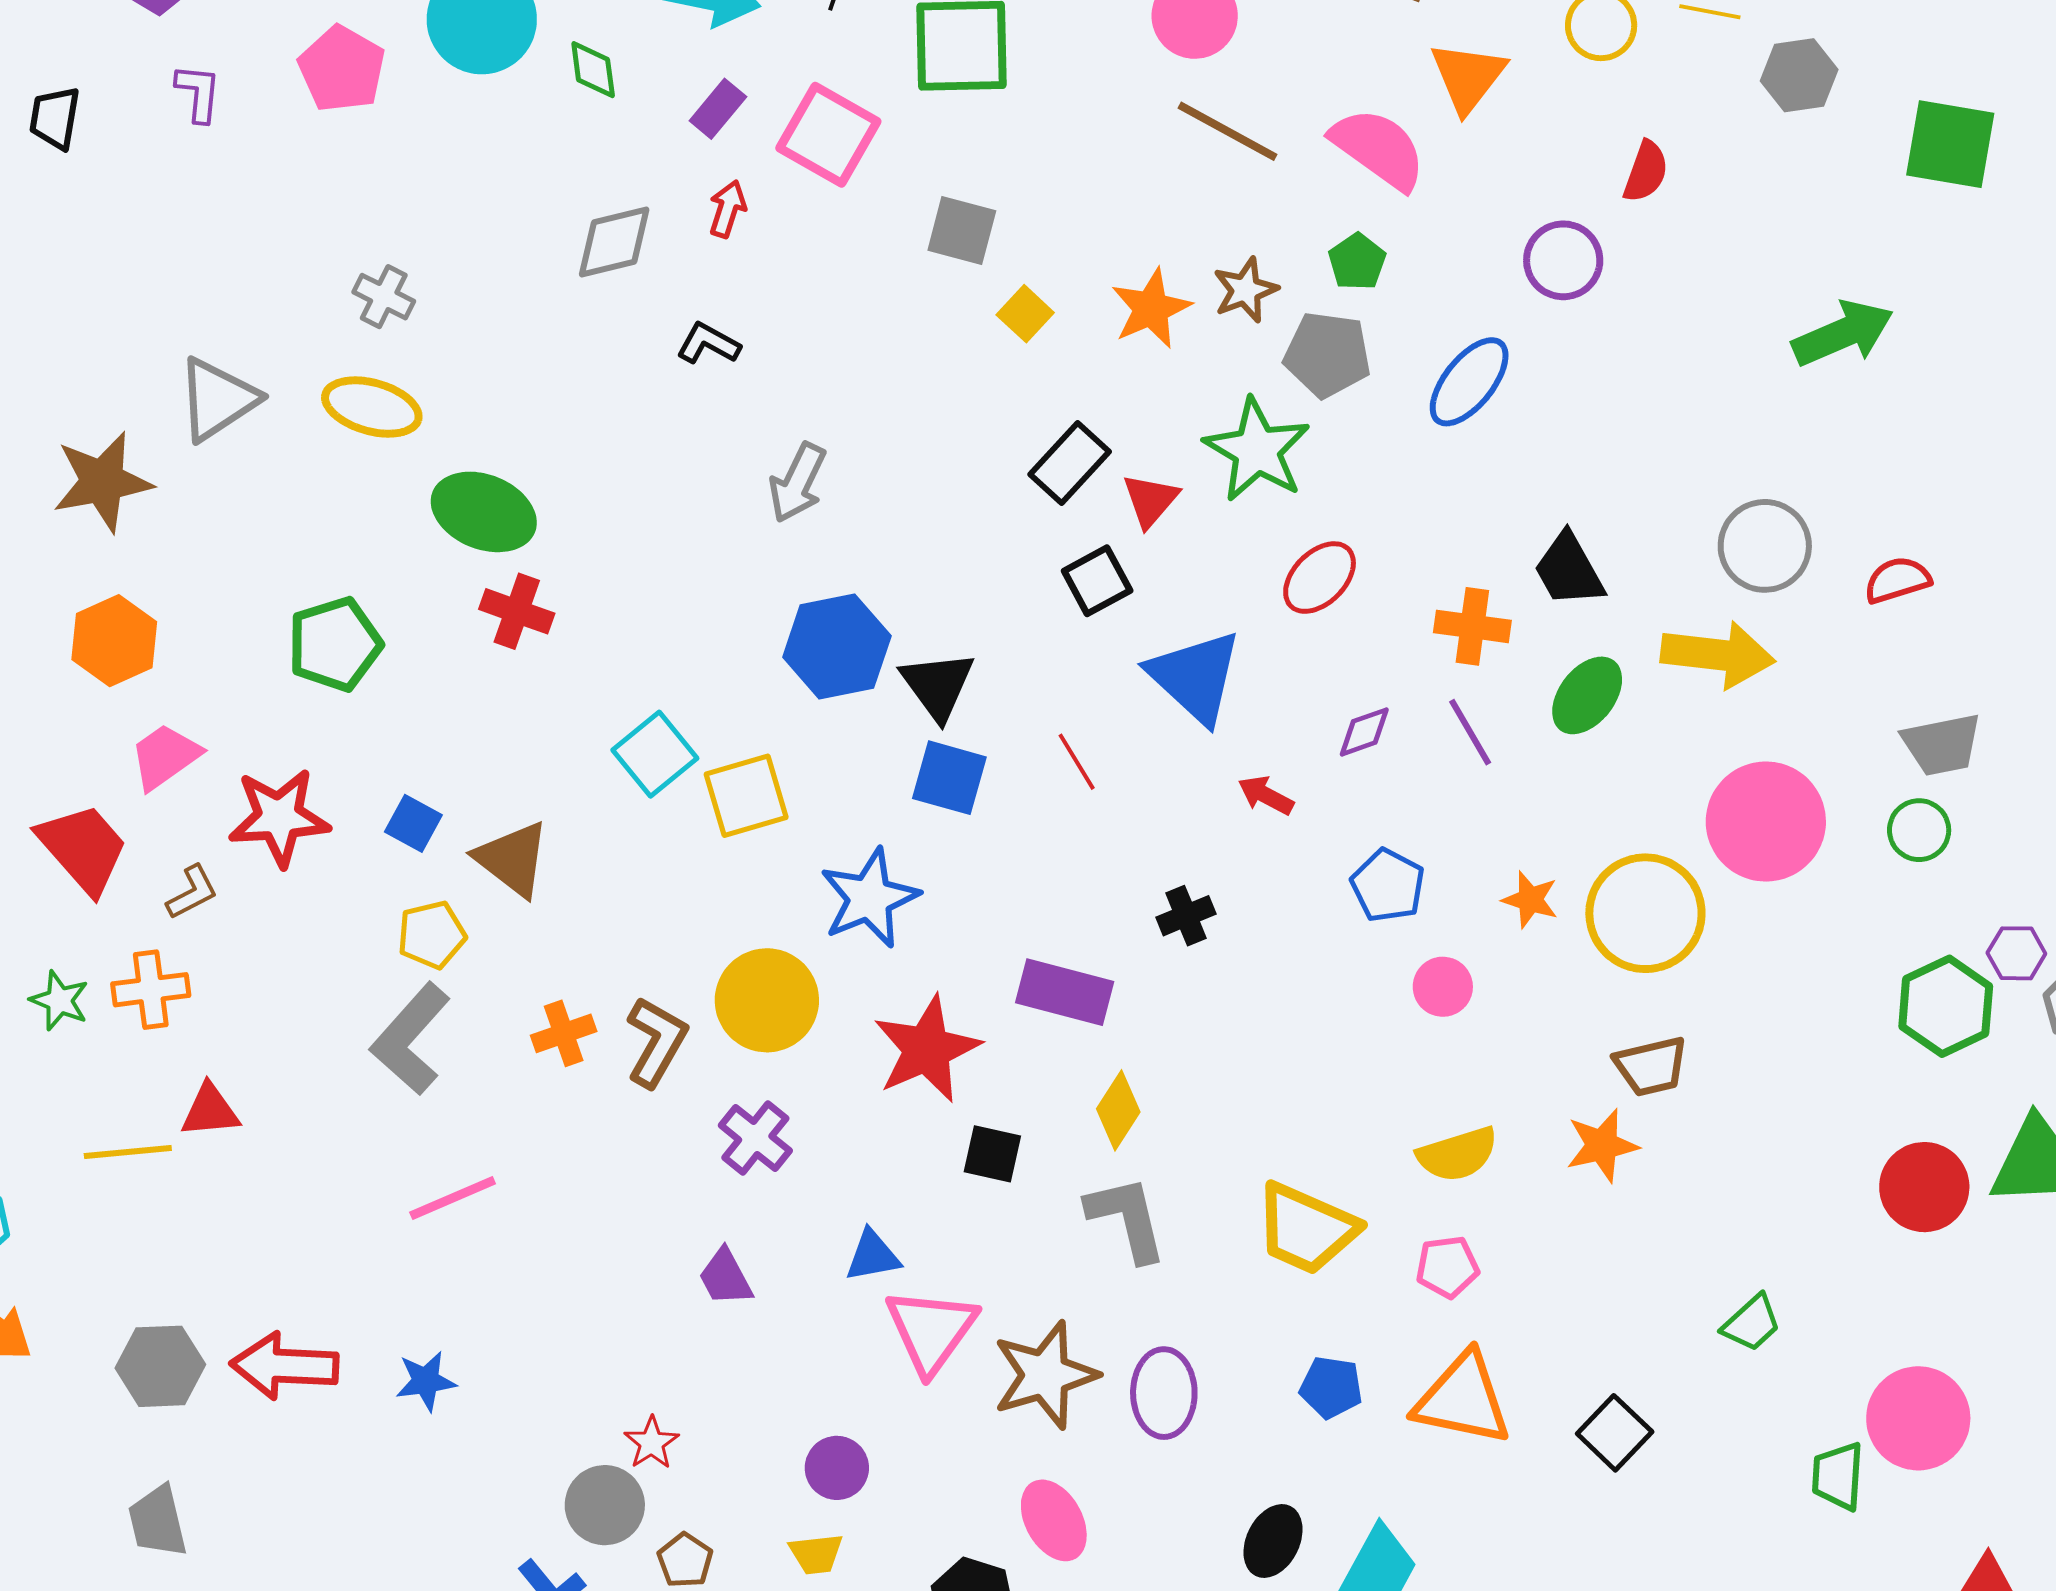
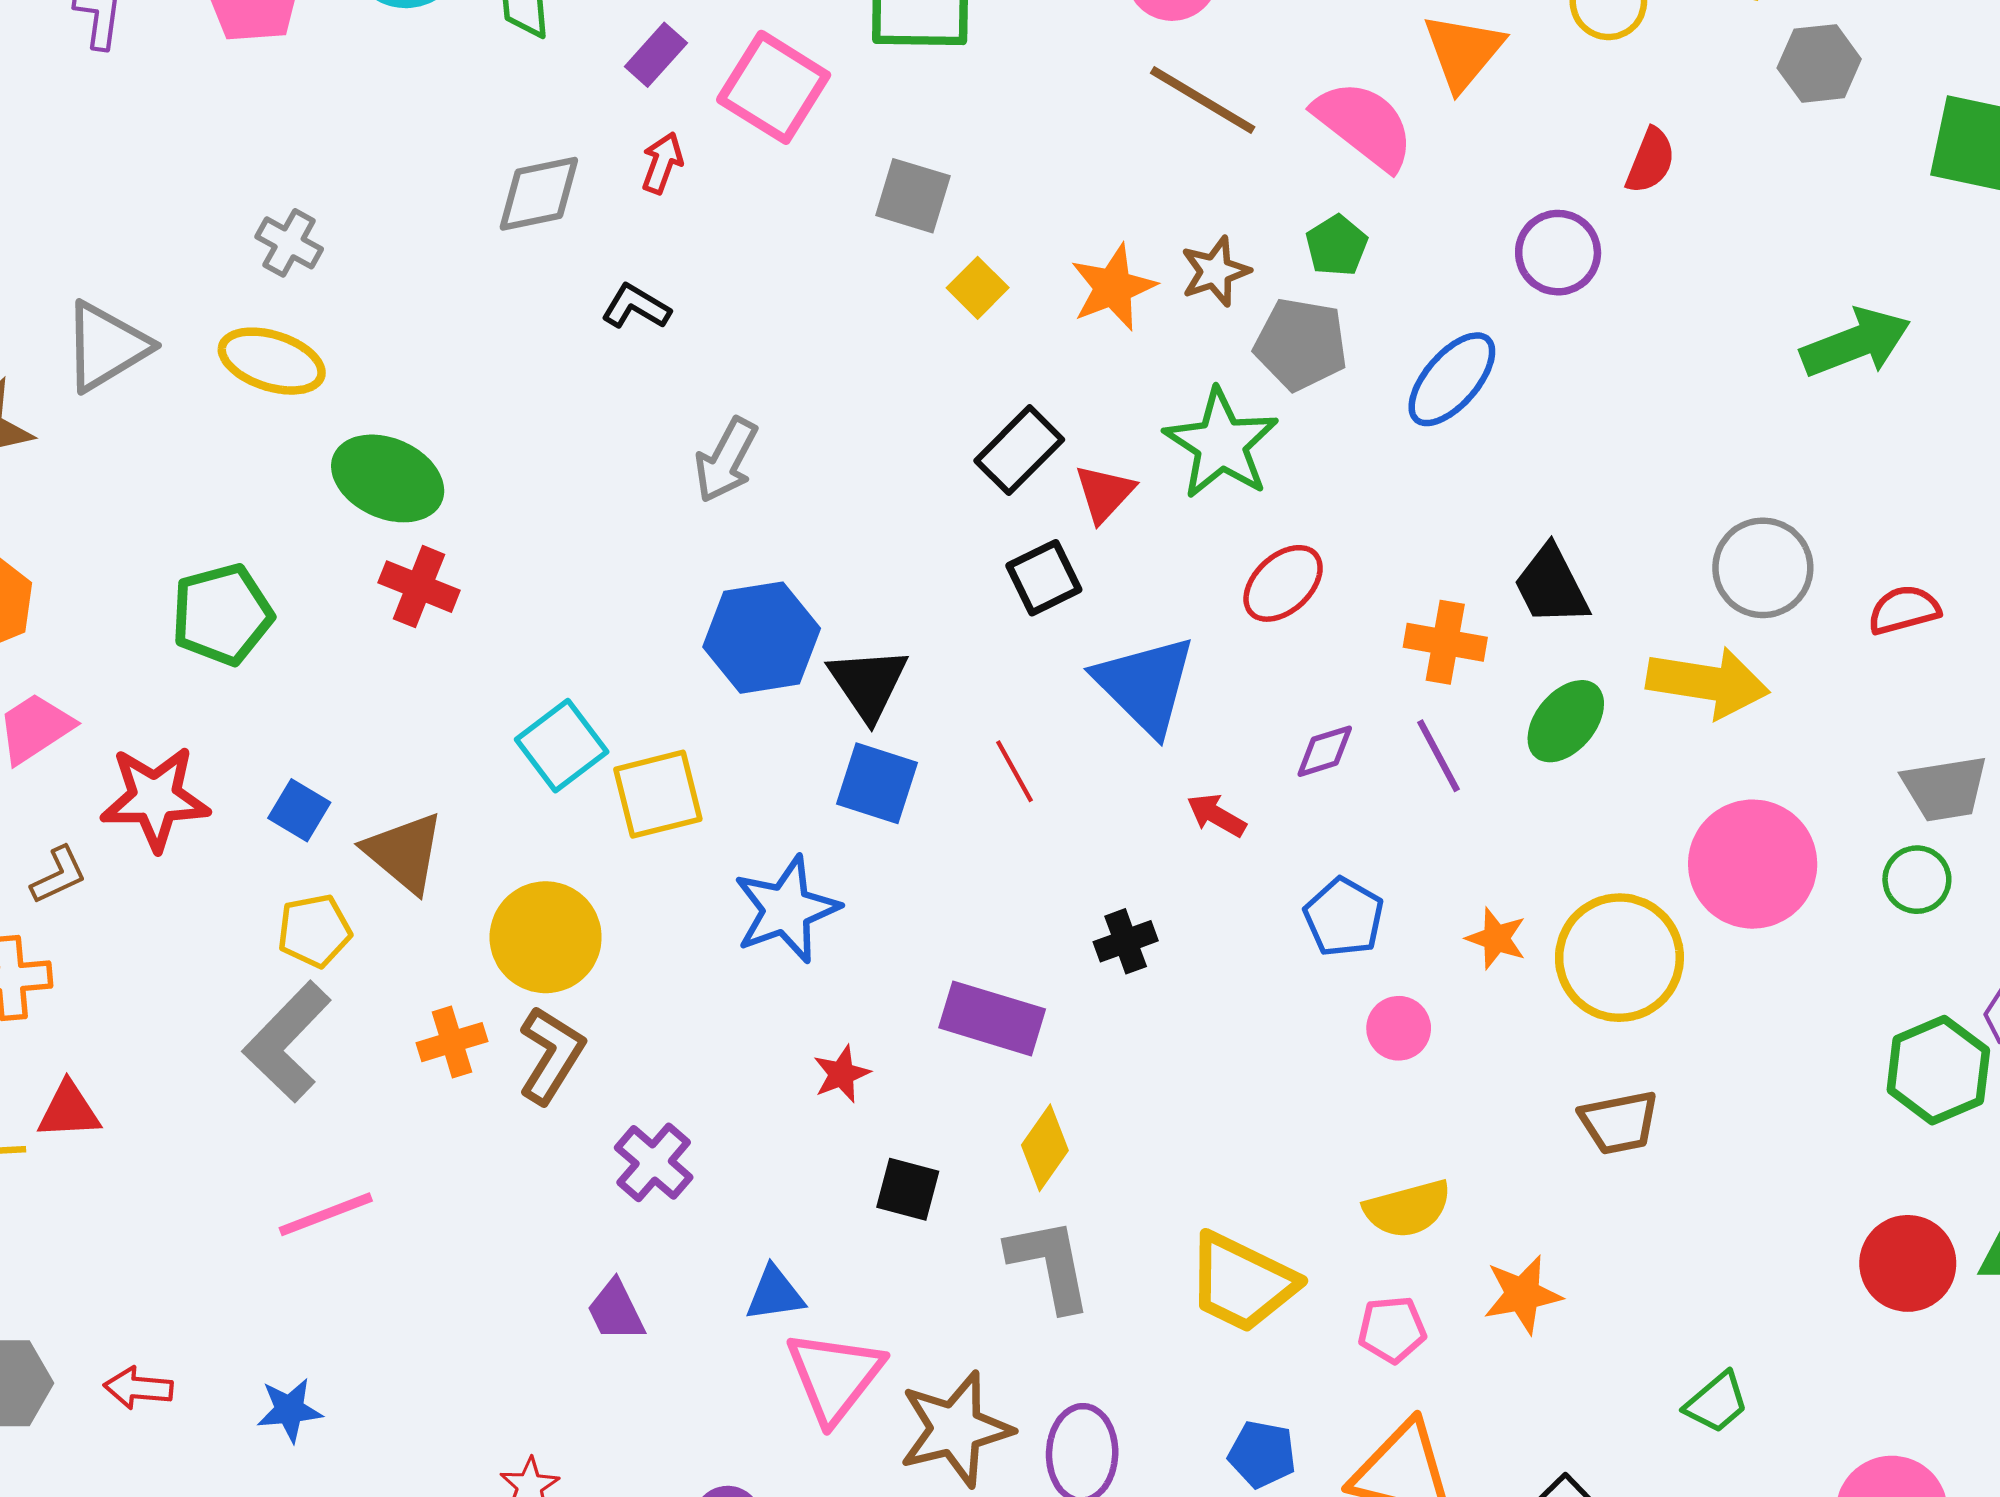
yellow circle: (767, 1000) -> (546, 937), moved
red star: (927, 1049) -> (842, 1074), size x0.5
orange star: (1602, 1145) -> (1522, 1294), moved
red arrow: (285, 1366) -> (138, 1388), size x0.6

